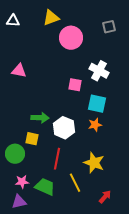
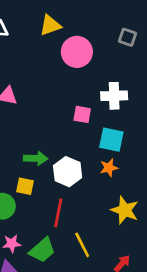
gray square: (109, 27) -> (127, 37), turned 32
white cross: (99, 71) -> (114, 96), turned -30
yellow star: (94, 163) -> (125, 210), moved
green trapezoid: (45, 187) -> (42, 250), turned 115

